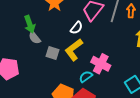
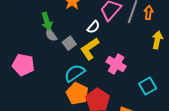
gray square: (52, 53) -> (69, 43), moved, turned 32
cyan semicircle: (86, 77) -> (75, 73), moved, size x1.5

